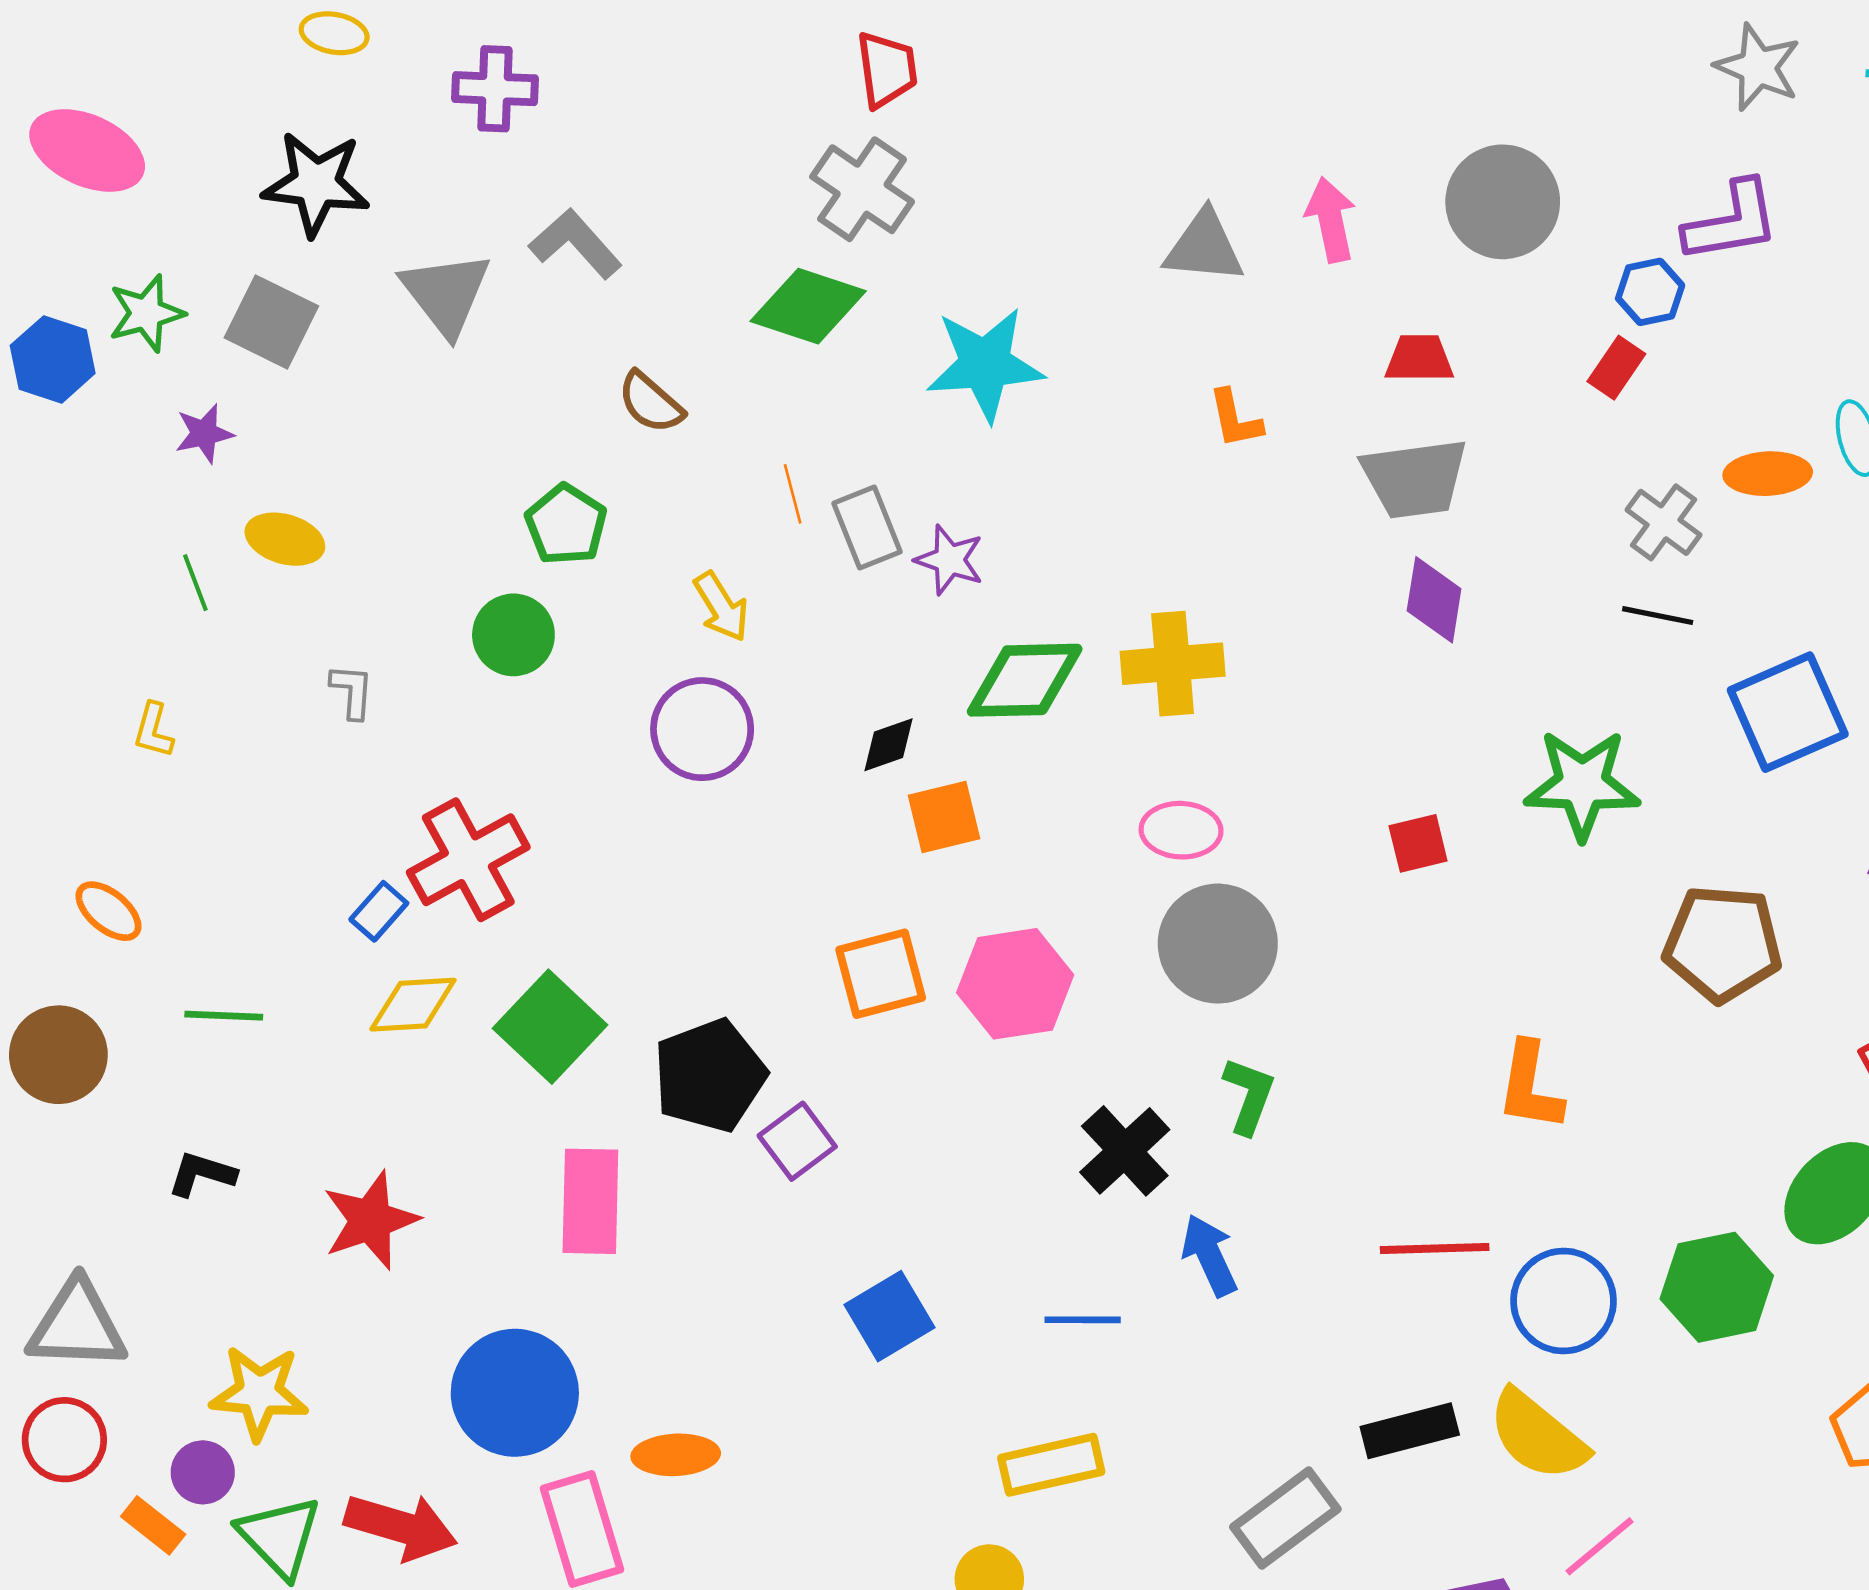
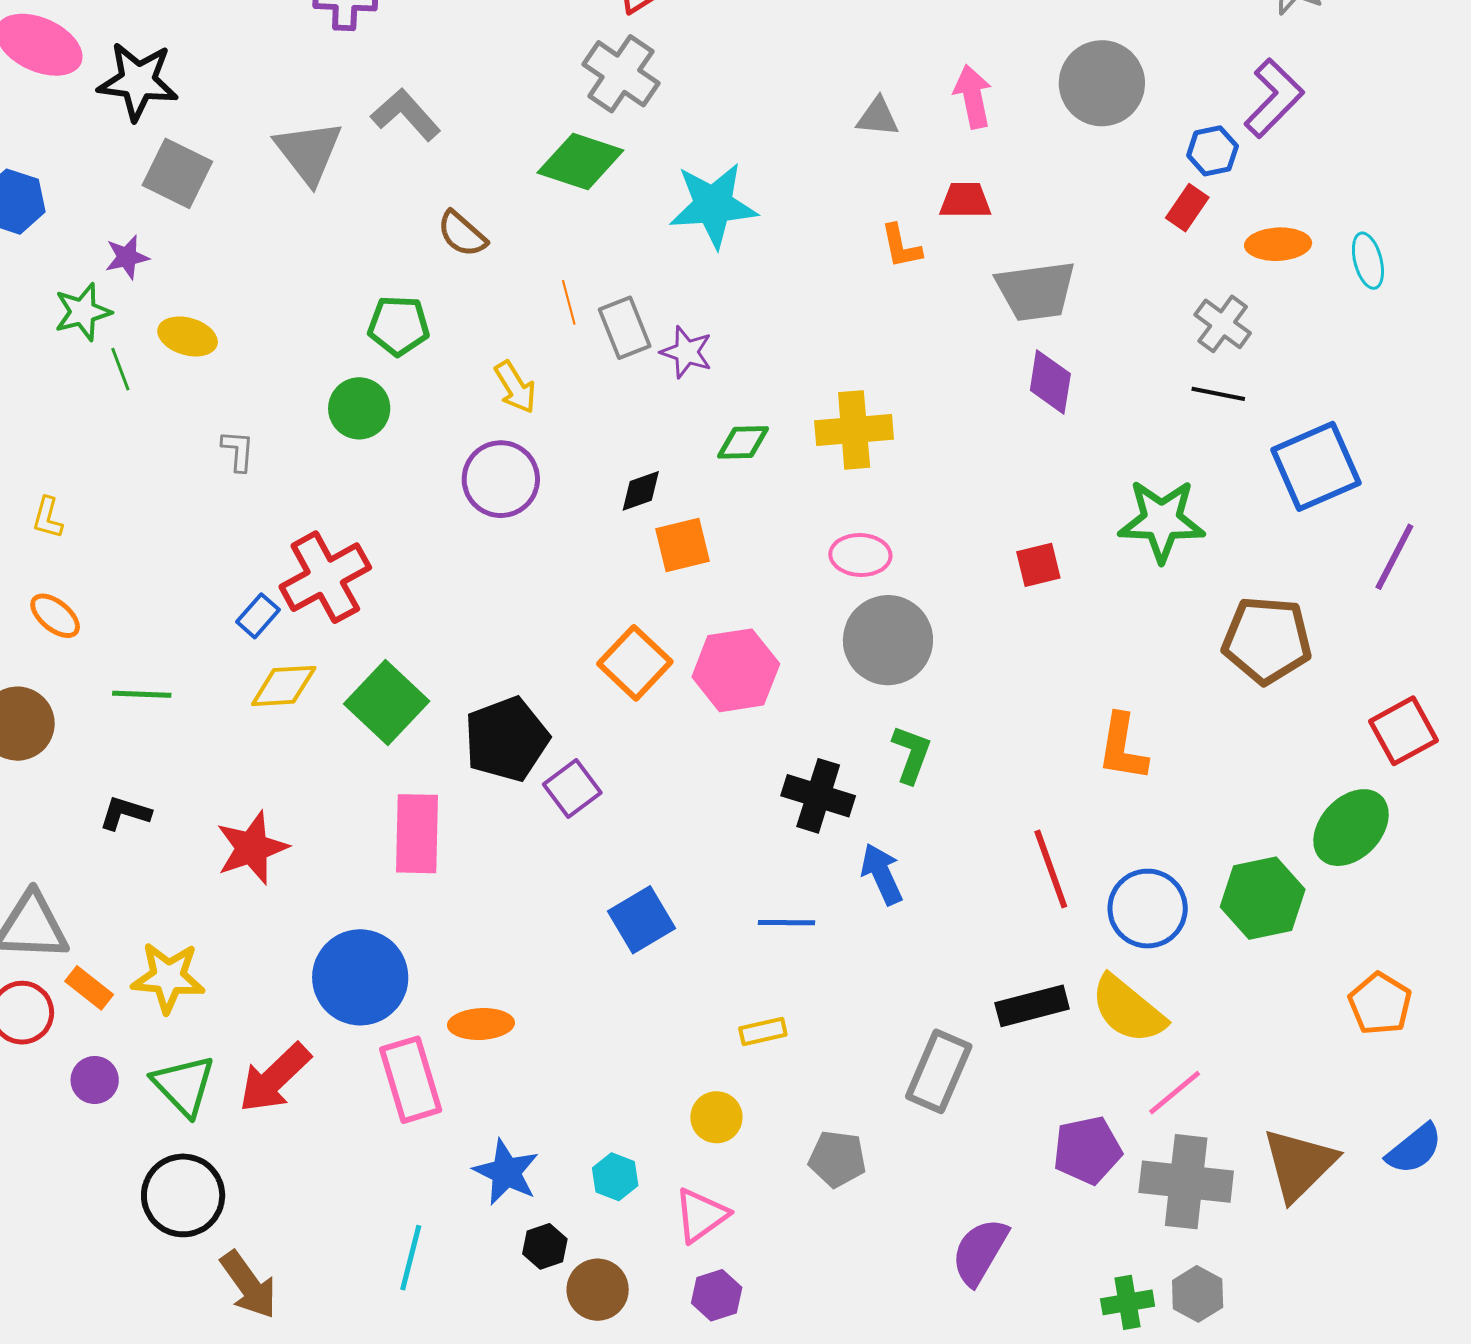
black star: (316, 184) -> (138, 81), moved
purple L-shape: (1732, 222) -> (1274, 98), turned -36
gray triangle: (1204, 247) -> (878, 117), size x0.7
green star: (146, 313) -> (83, 312), moved
red trapezoid: (1419, 359) -> (965, 201), moved
orange ellipse: (1768, 474) -> (1278, 244), moved
green pentagon: (566, 525) -> (399, 326), turned -30
green diamond: (1025, 680) -> (743, 442), size x0.6
yellow L-shape: (153, 730) -> (48, 518), moved
orange square: (881, 974) -> (635, 663), turned -32
black cross: (1125, 1151) -> (818, 796), turned -30
red line: (1435, 1248) -> (1051, 869), turned 72
yellow rectangle: (1051, 1465) -> (763, 1031), size x0.6
purple circle: (203, 1472) -> (95, 1080), moved
gray rectangle: (1285, 1518) -> (939, 1071), turned -30
orange rectangle: (153, 1525) -> (89, 988), moved
red arrow: (401, 1527) -> (275, 1078), turned 120

